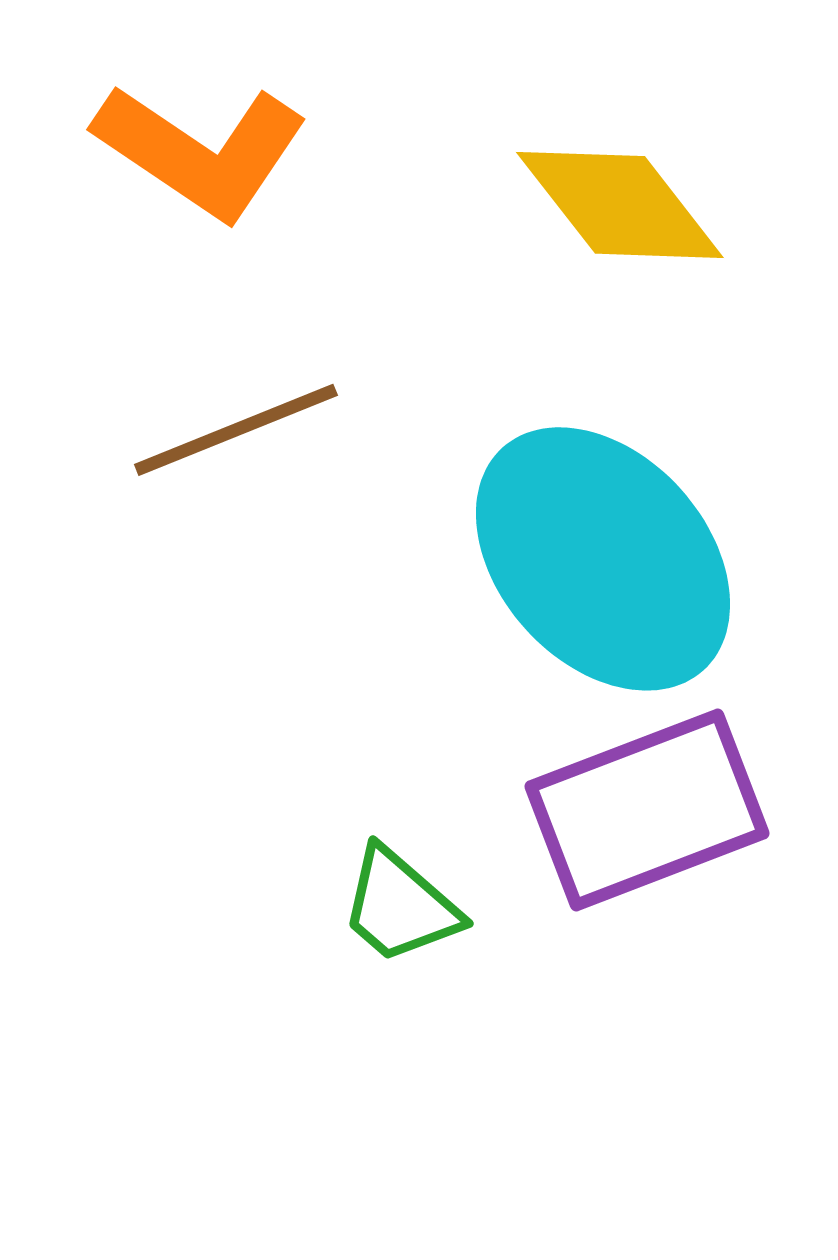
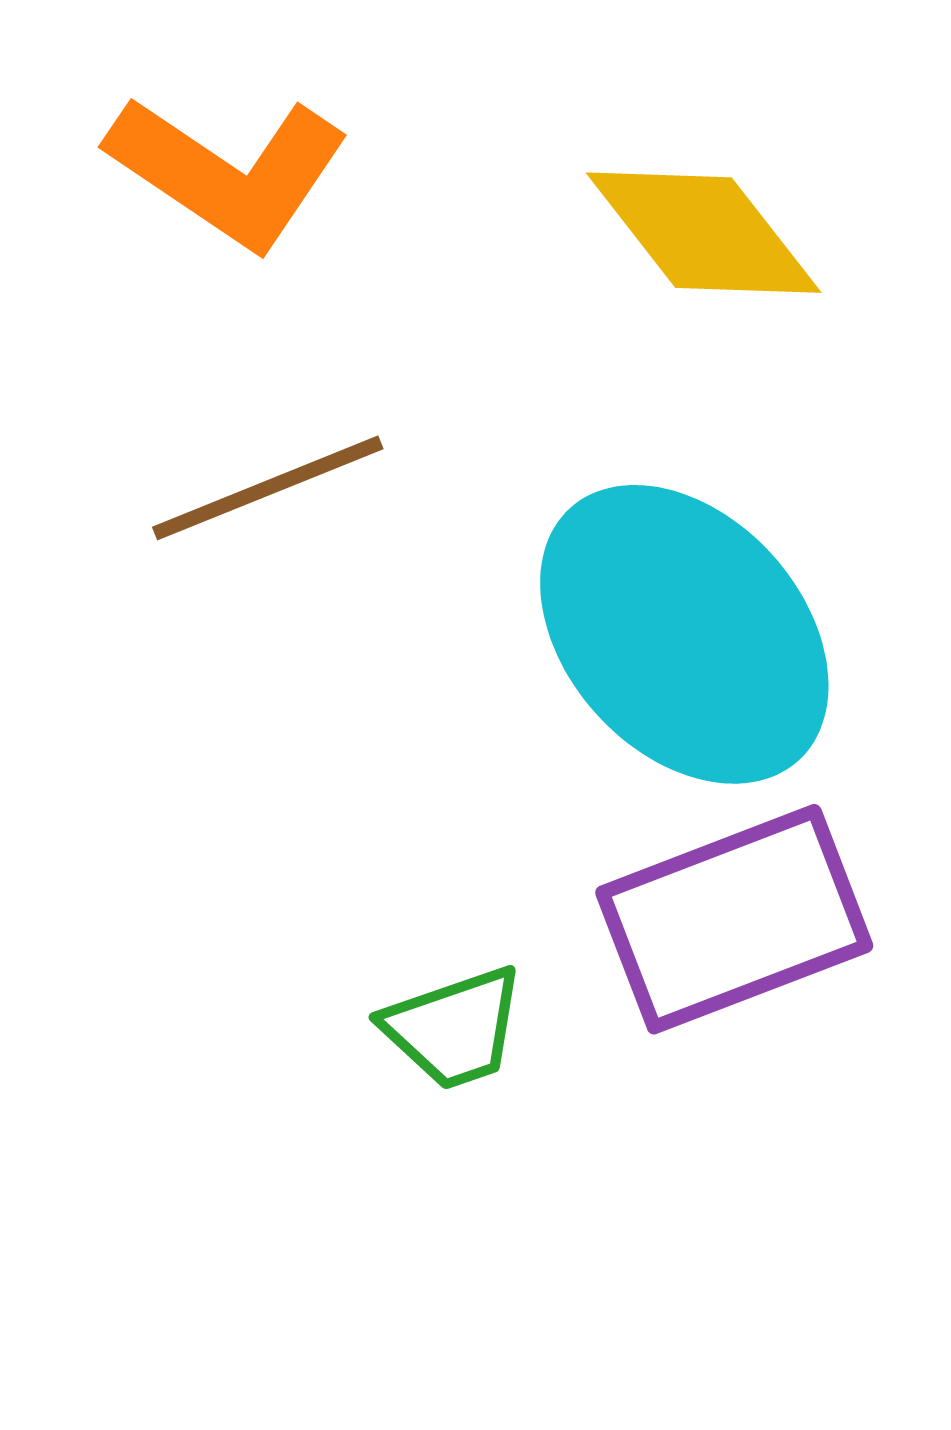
green trapezoid: (400, 906) -> (454, 1028), turned -60

